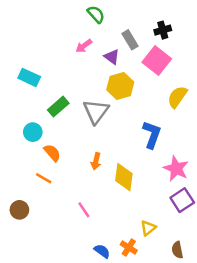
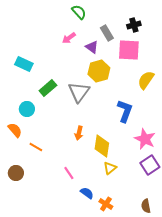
pink square: (157, 60) -> (129, 50), turned -35
orange semicircle: (52, 153) -> (15, 130), moved
yellow triangle: (148, 228) -> (110, 168), moved
blue semicircle: (102, 251) -> (87, 193), moved

